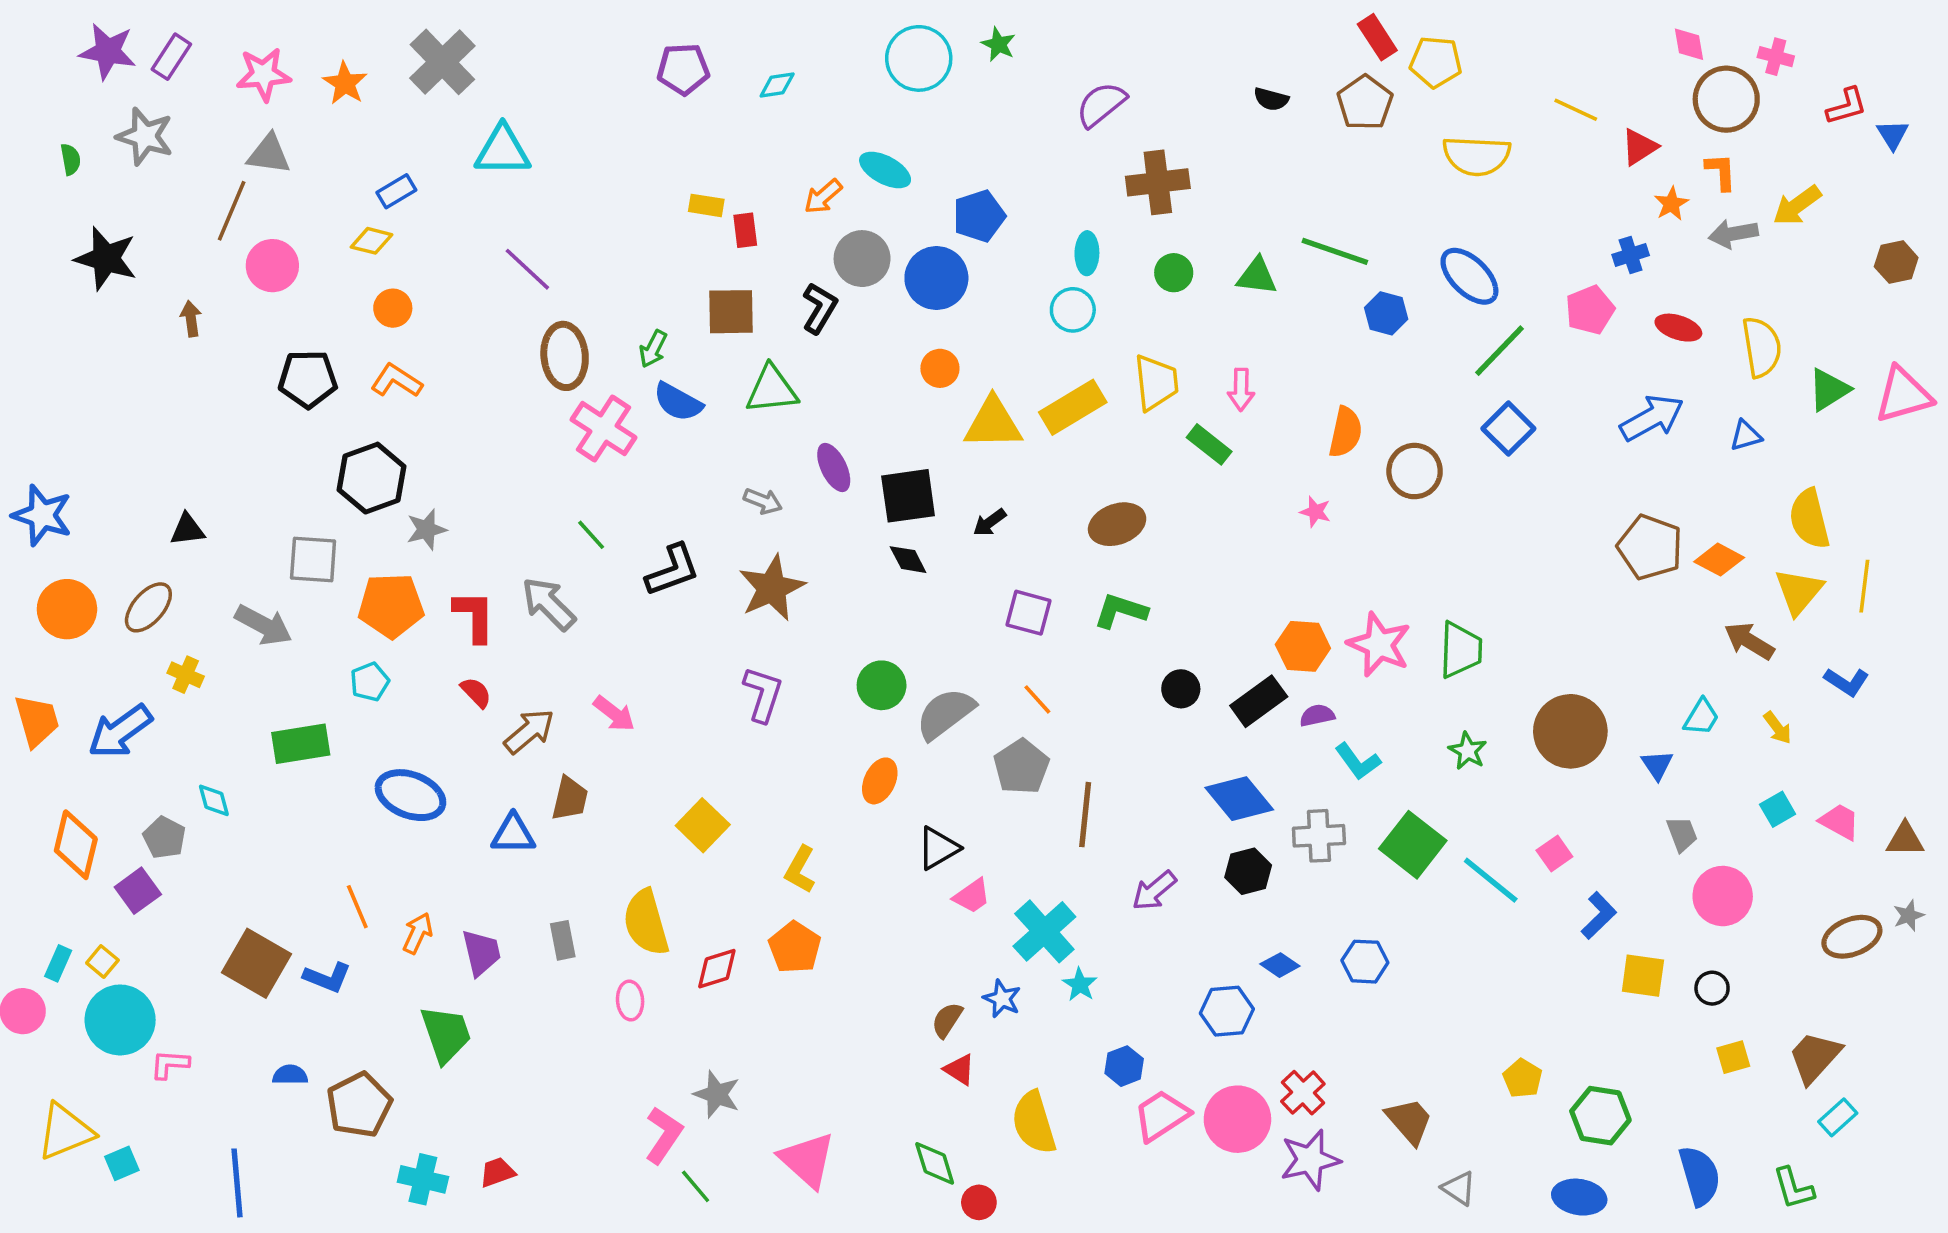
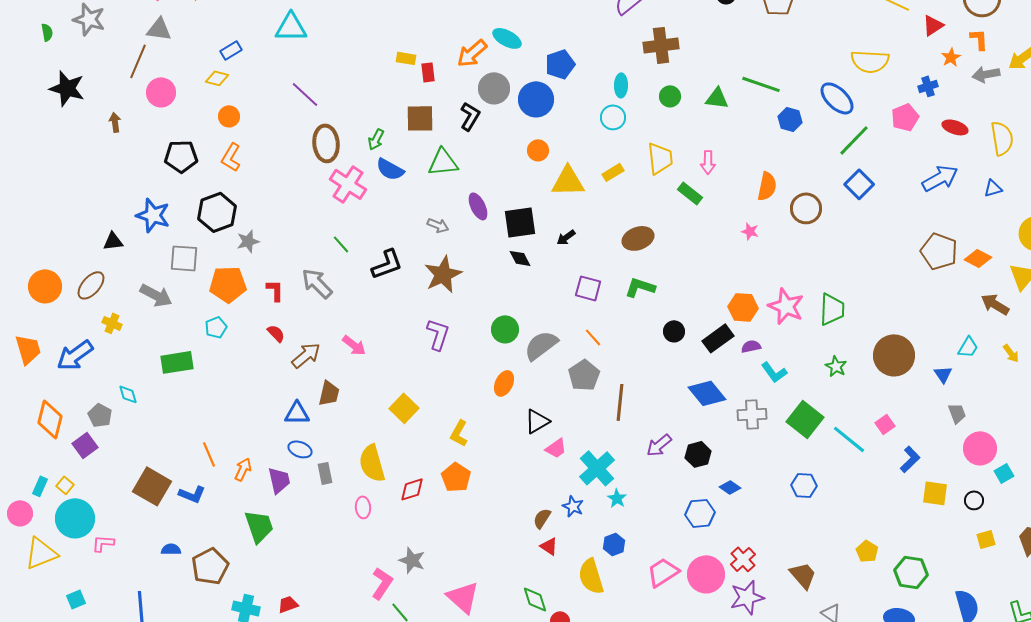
yellow semicircle: (1477, 156) -> (870, 61), moved
orange arrow: (823, 197) -> (472, 53), size x1.4
orange L-shape: (396, 381) -> (231, 157), turned -92
yellow rectangle: (1073, 407) -> (613, 172), size x0.6
blue star: (42, 515) -> (153, 215), moved
red L-shape: (474, 616) -> (275, 290), size x0.7
blue ellipse: (410, 795) -> (300, 449), moved, size x0.6
cyan square: (1778, 809) -> (1004, 473), moved
black hexagon: (1248, 871) -> (698, 454), moved
blue hexagon: (1365, 962) -> (804, 485), moved
blue hexagon: (1124, 1066) -> (614, 544), moved
yellow triangle: (65, 1132) -> (41, 553), moved

